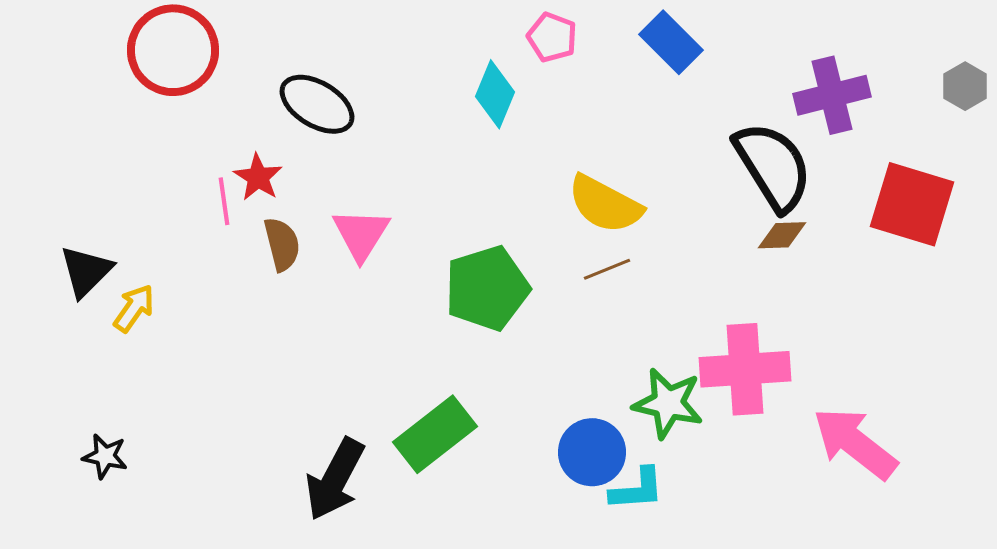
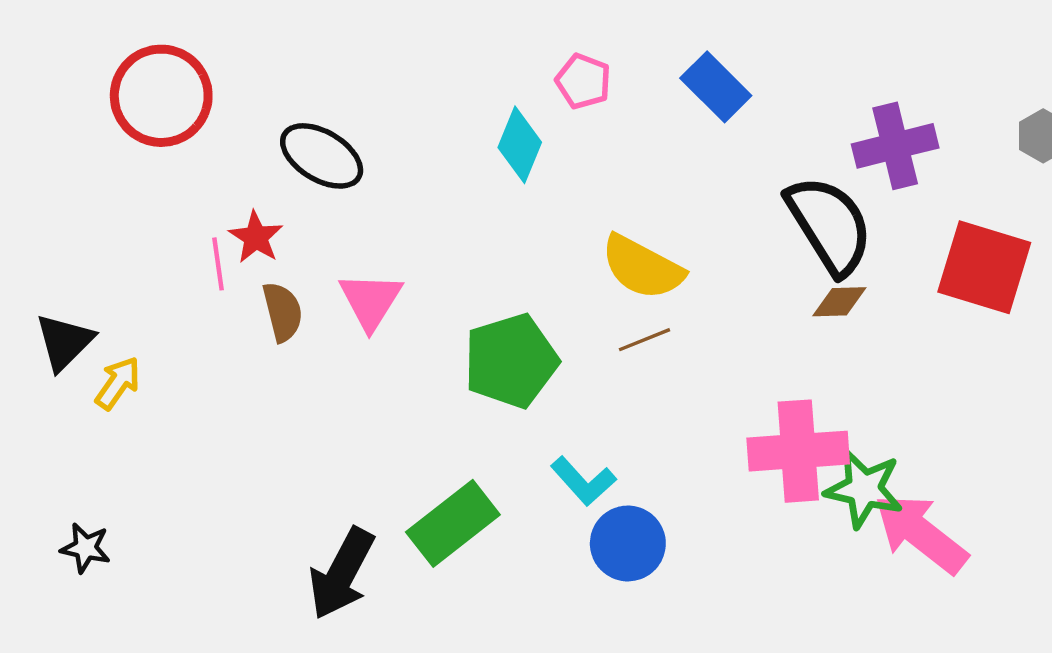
green star: (668, 403) -> (864, 489), moved
cyan L-shape: (637, 489) -> (583, 481), moved, turned 52

